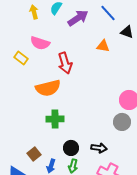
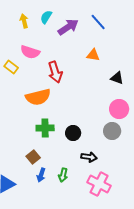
black triangle: (127, 32) -> (117, 78), moved
black circle: (71, 148) -> (73, 133), moved
brown square: (34, 154) -> (33, 157), moved

